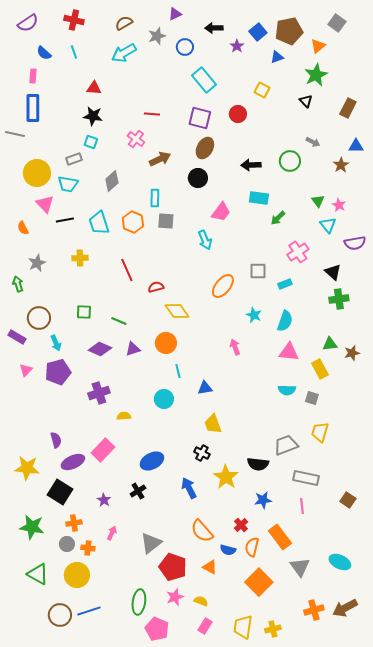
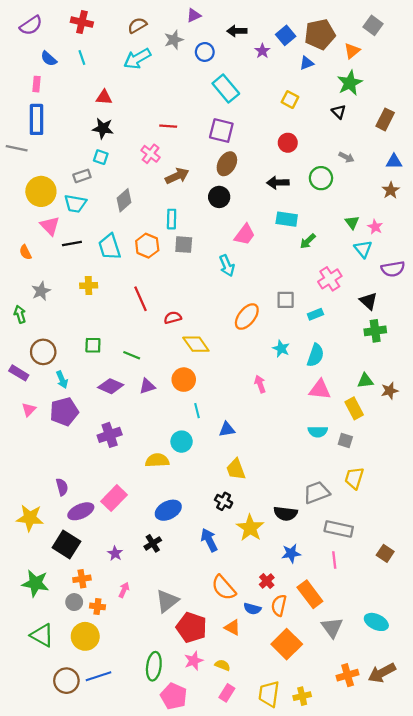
red circle: (238, 114) -> (288, 143), moved
brown star: (341, 165) -> (391, 190), moved
yellow semicircle: (124, 416) -> (157, 460), moved, size x1.5

